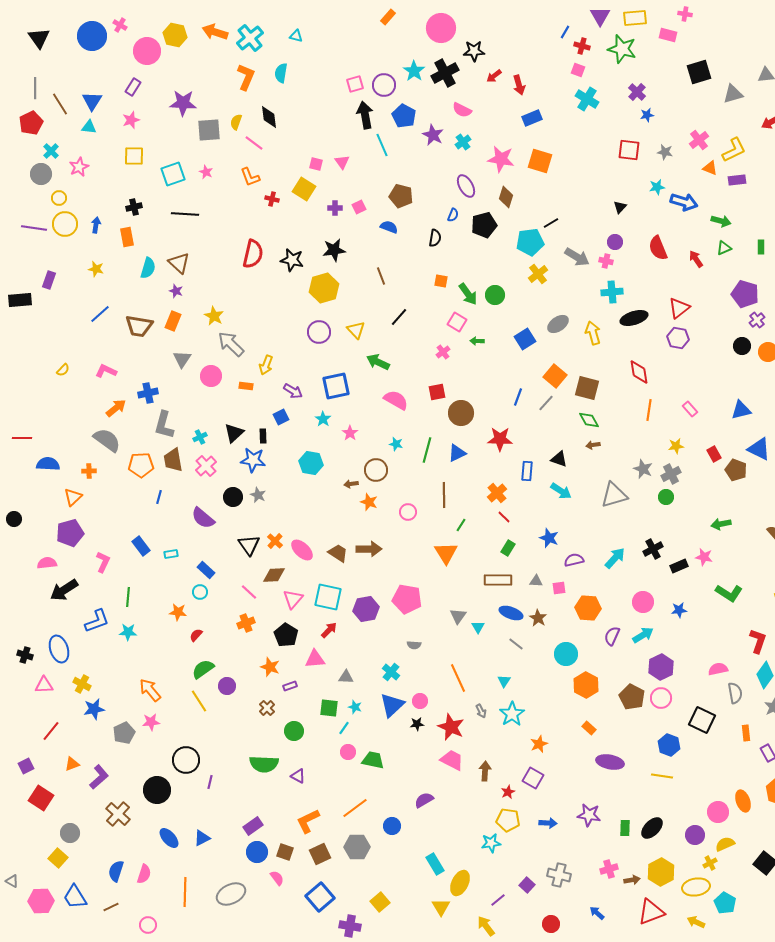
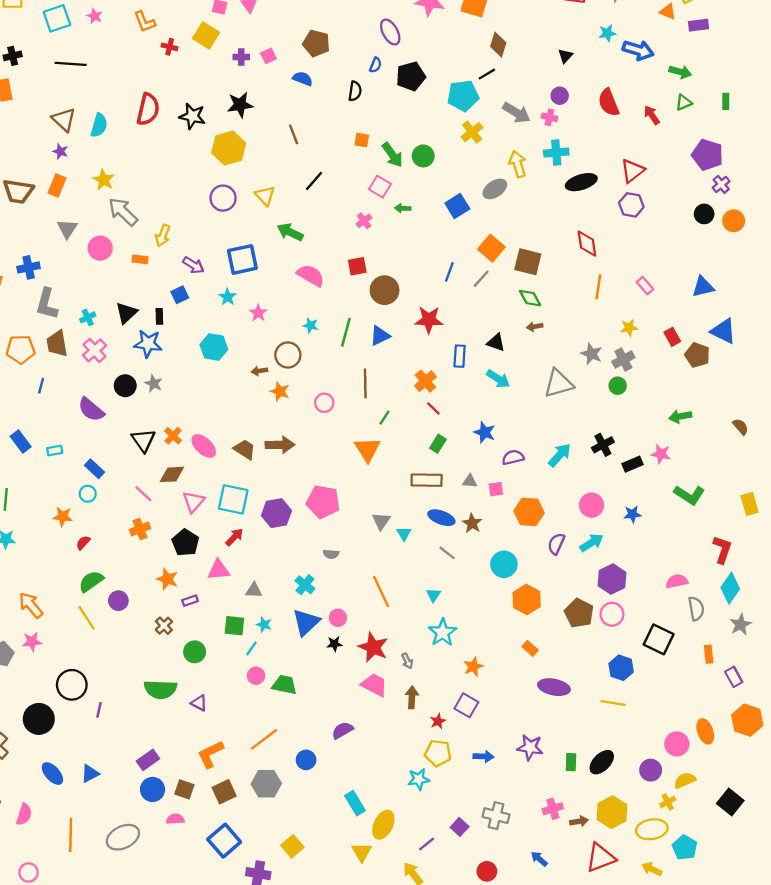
brown diamond: (506, 197) -> (498, 45), moved
cyan semicircle: (148, 268) -> (99, 125), moved
yellow arrow: (593, 333) -> (518, 164), moved
gray arrow: (481, 711) -> (407, 661), moved
pink semicircle: (277, 878) -> (175, 819), turned -56

